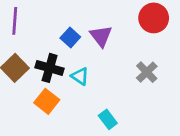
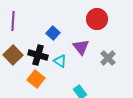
red circle: (154, 18) -> (97, 19), moved
purple triangle: (101, 36) -> (81, 47), moved

